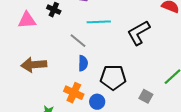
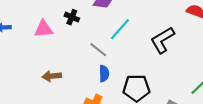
cyan line: (99, 22) -> (120, 29), turned -45
brown arrow: (34, 65) -> (52, 76), size x0.7

